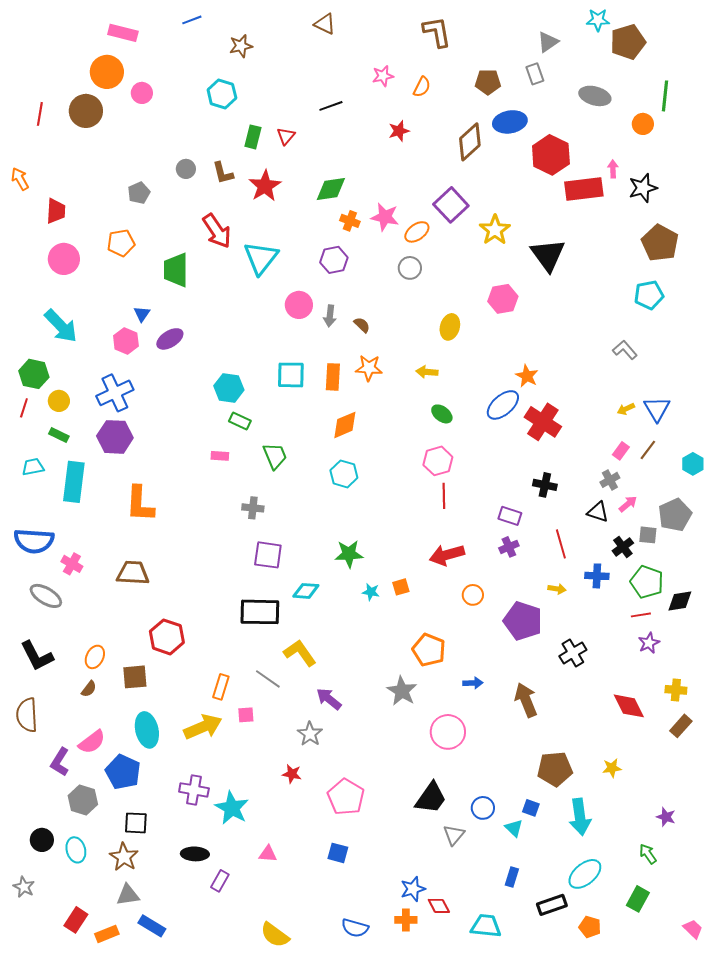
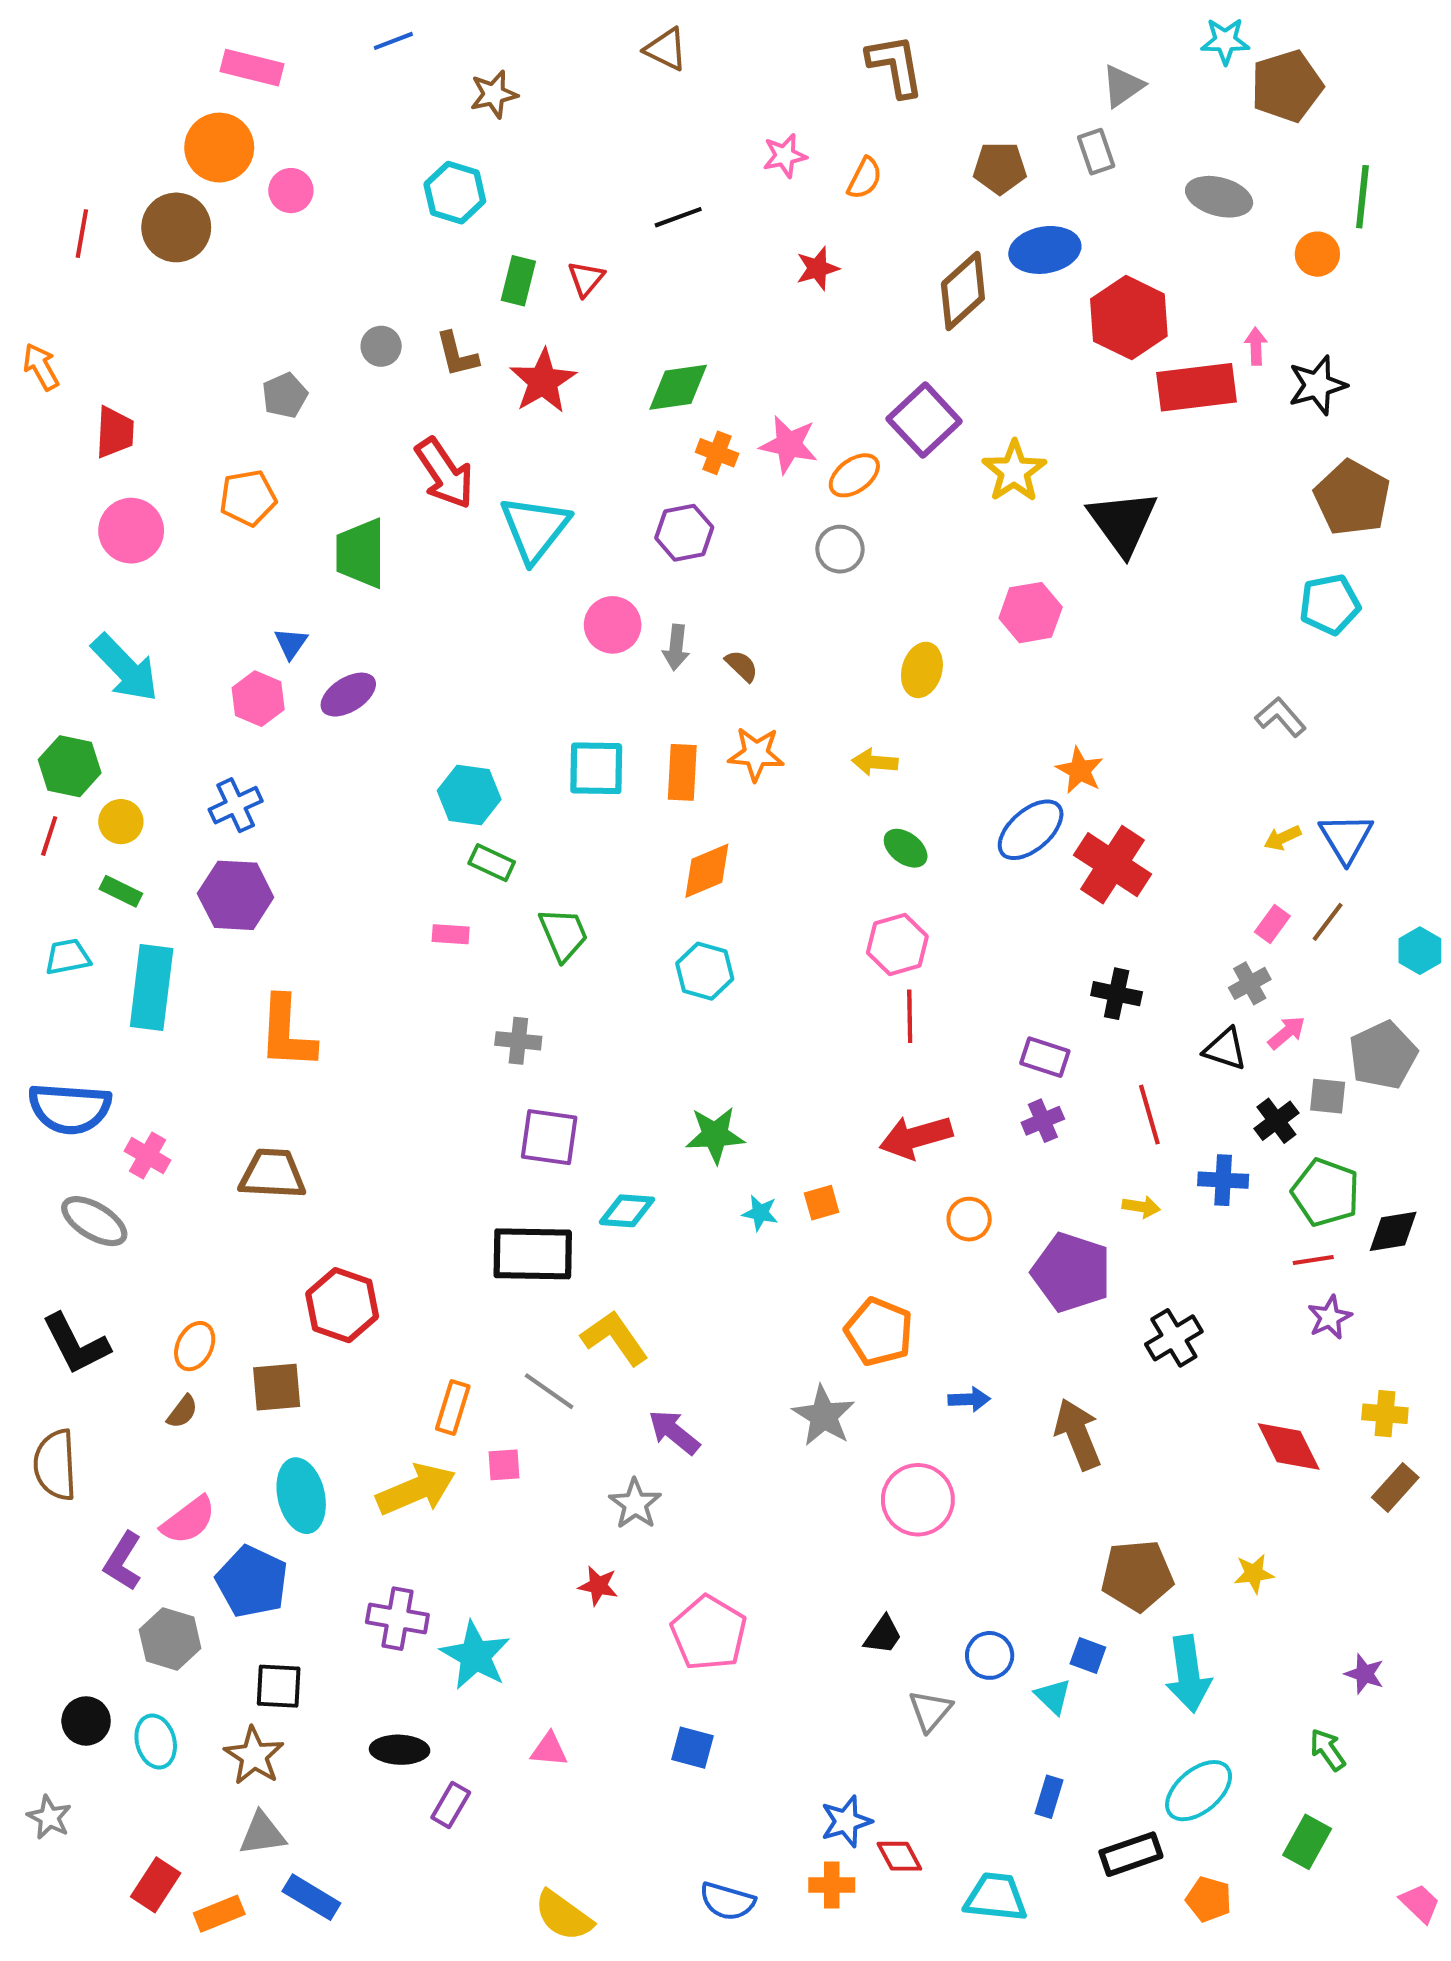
blue cross: (115, 393) -> (236, 805), size x0.7
black trapezoid: (431, 798) -> (883, 1635), size x0.6

